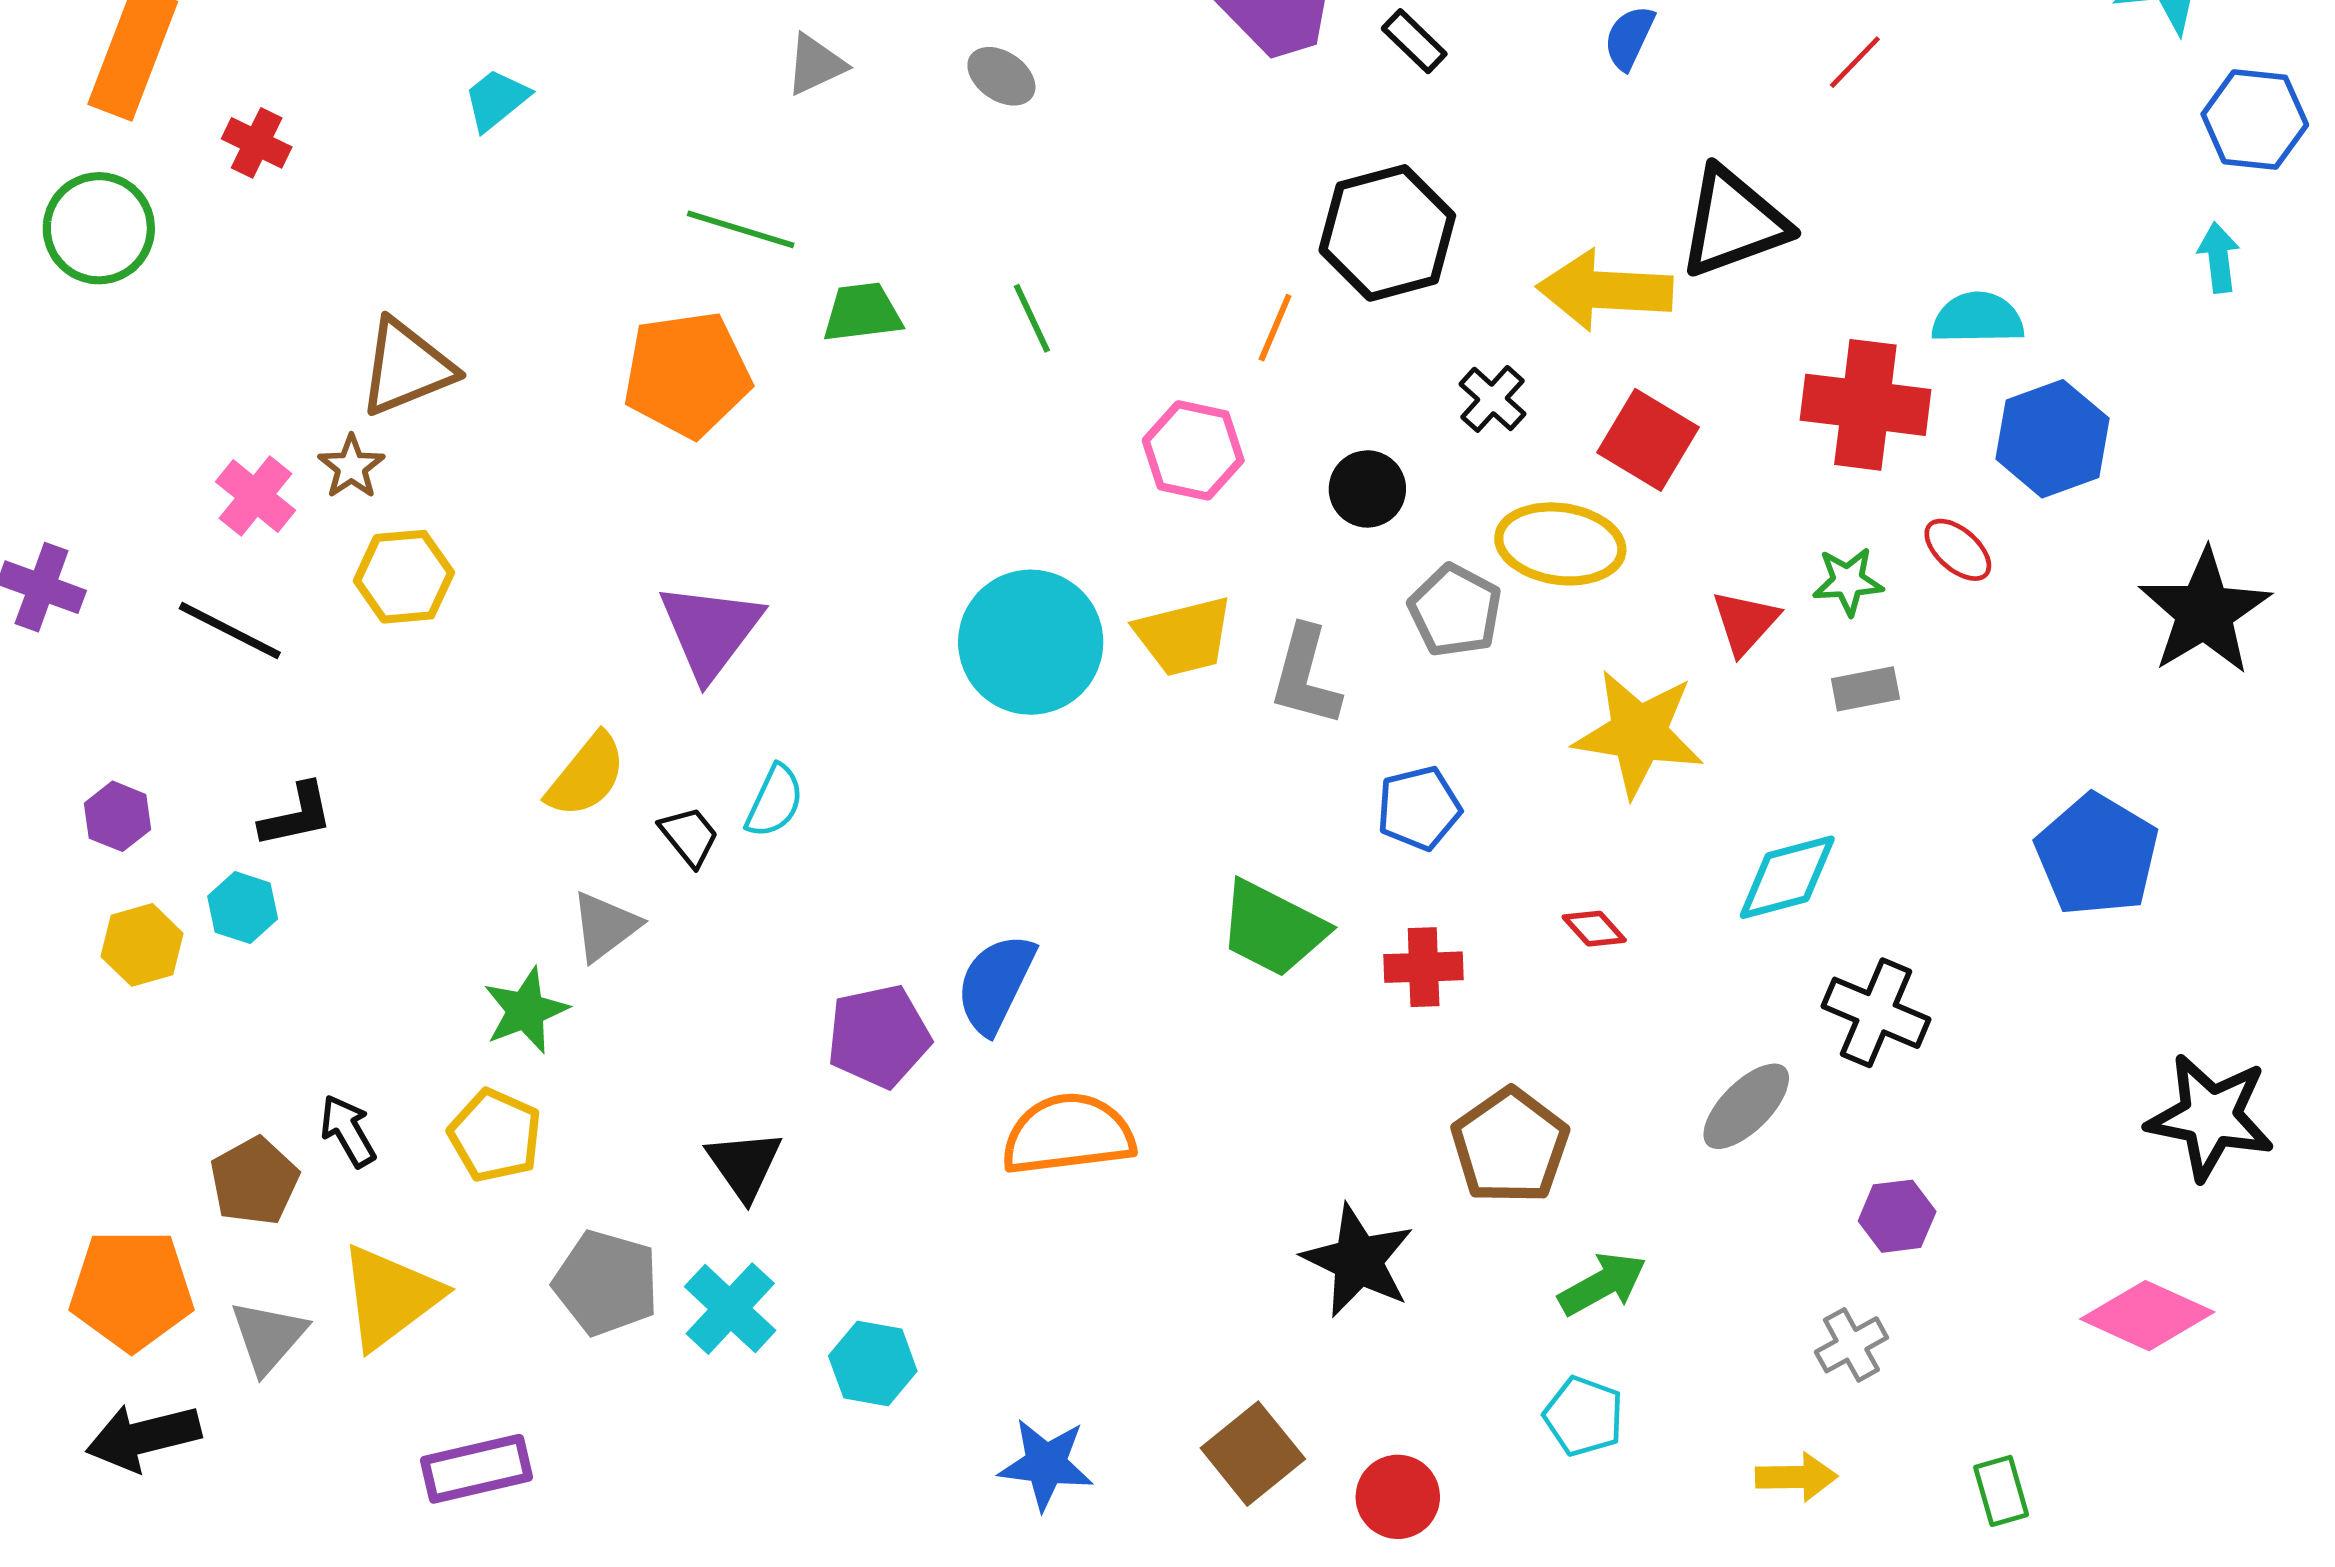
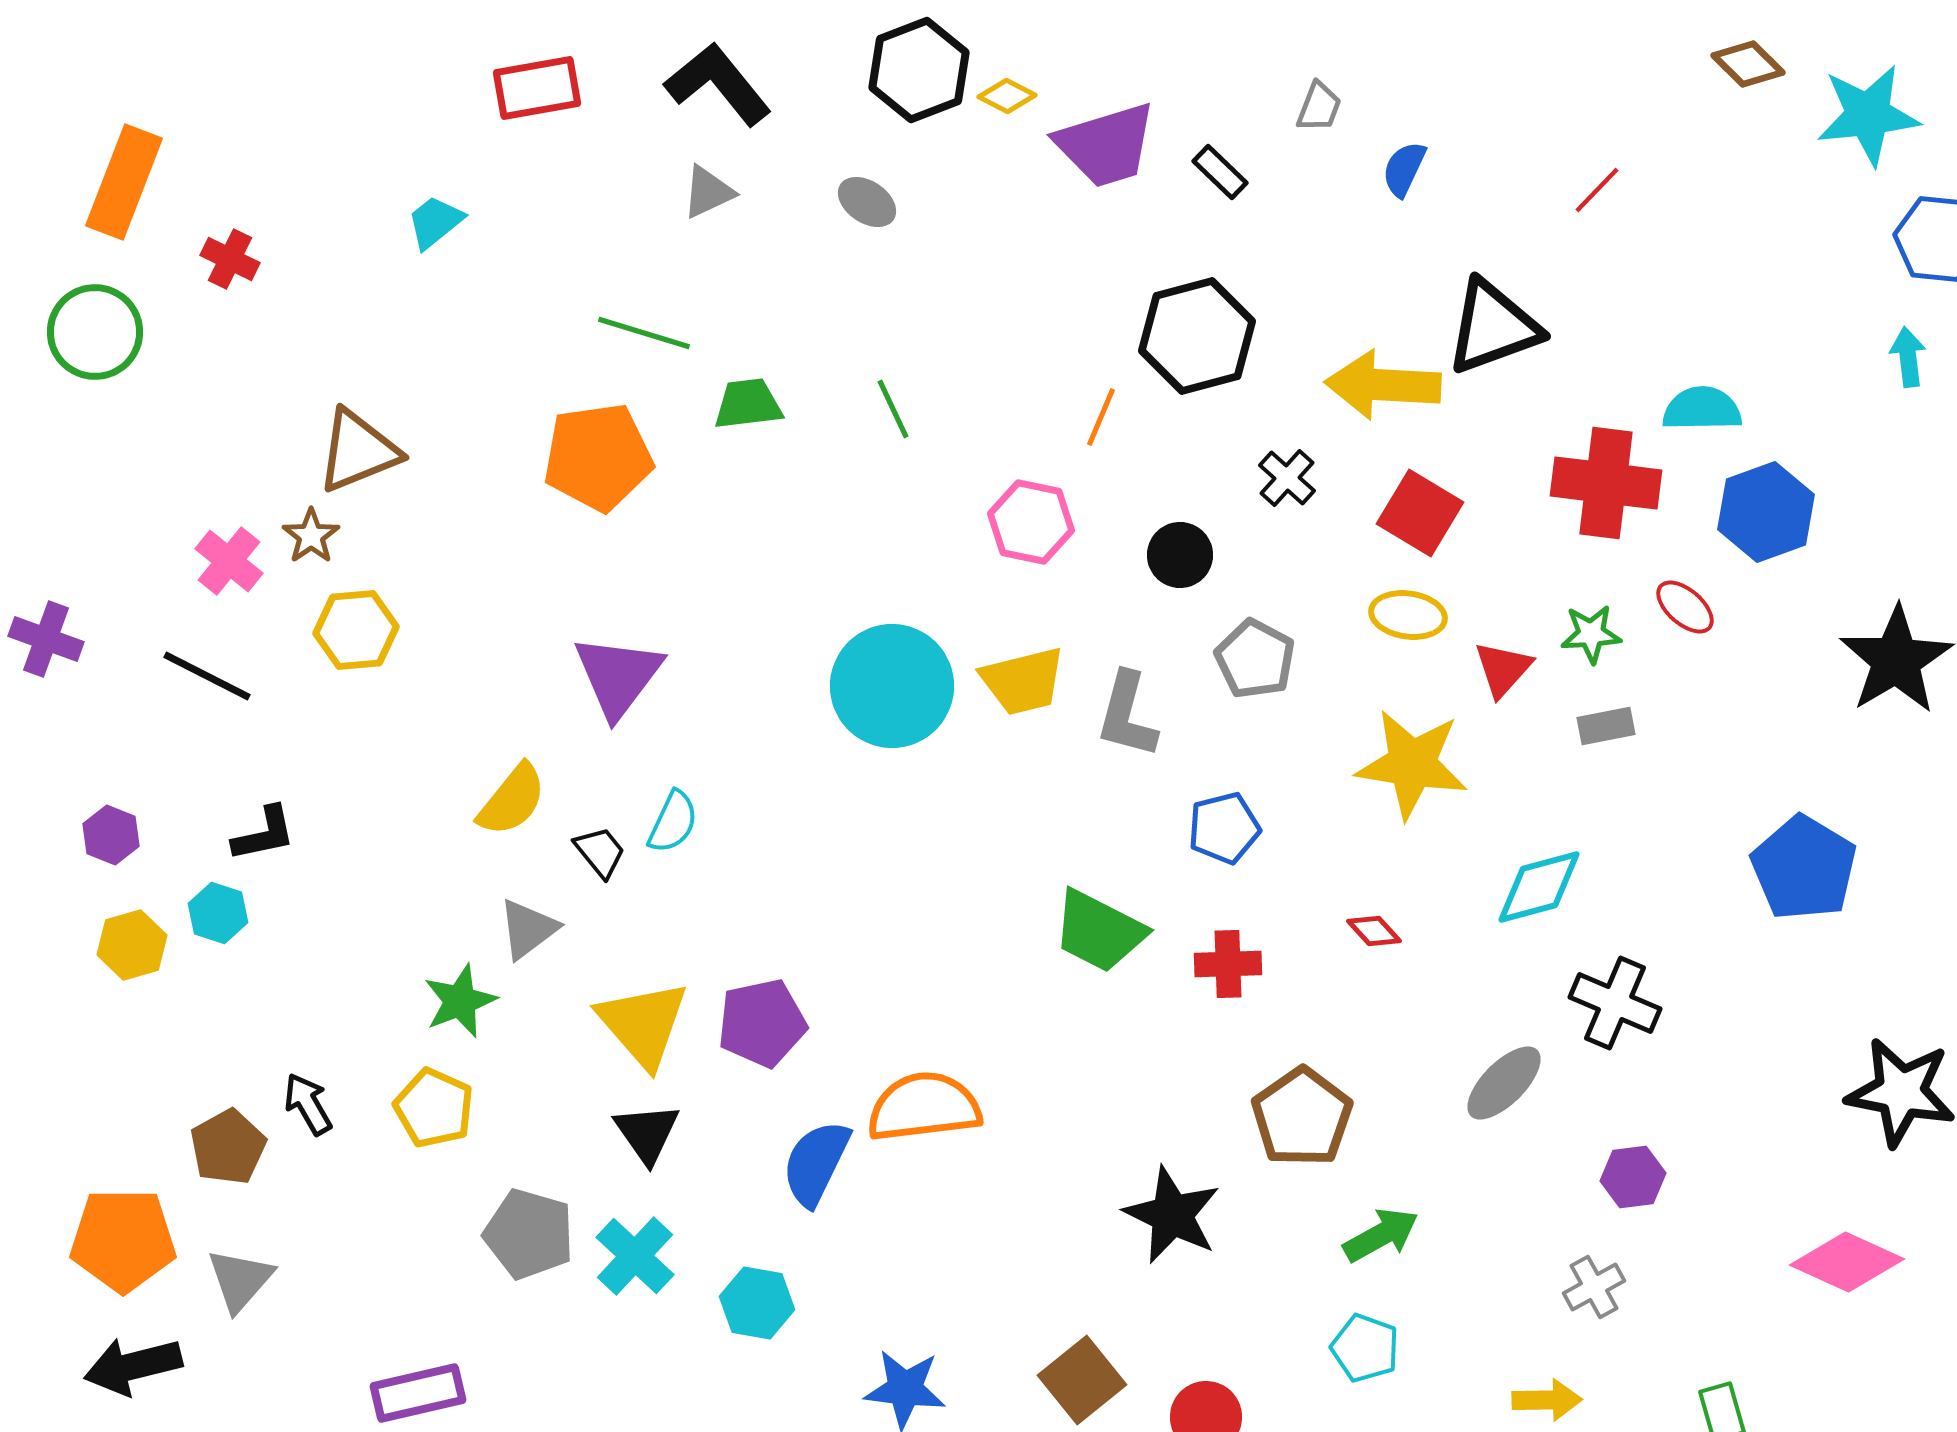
yellow ellipse: (1560, 544) -> (1408, 615), moved, size x0.7
blue semicircle: (996, 984) -> (816, 1163), moved
yellow triangle: (390, 1297) -> (643, 1024), moved, turned -34

